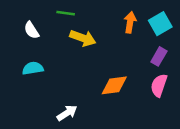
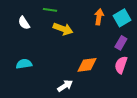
cyan semicircle: (33, 68) -> (24, 64), moved
white arrow: (67, 113) -> (65, 86), moved

